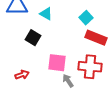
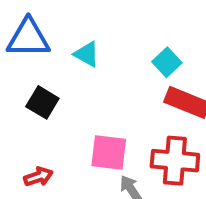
black square: (33, 38) -> (42, 102), moved

